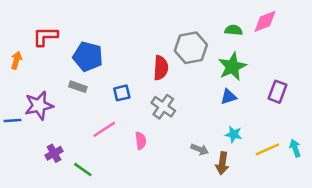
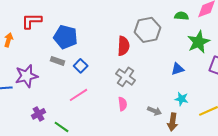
green star: (232, 67) -> (198, 42), moved
blue square: (122, 93) -> (80, 66), moved, turned -32
pink semicircle: (141, 141) -> (122, 104), moved

